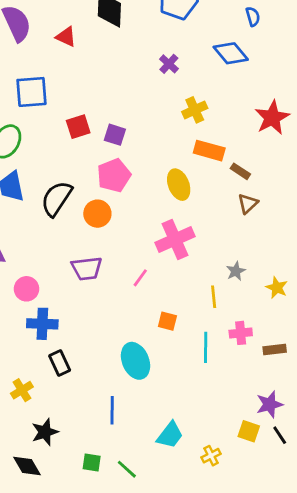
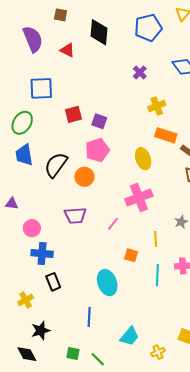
yellow line: (214, 297) -> (156, 239), moved

